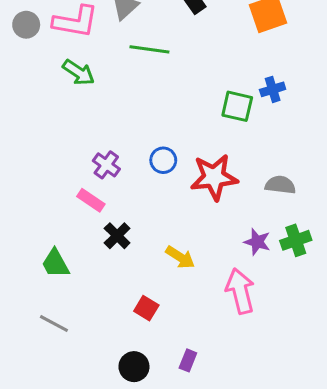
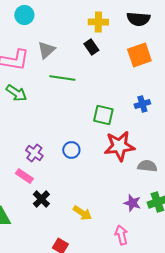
green square: (237, 106) -> (103, 115), moved
red star: (214, 177) -> (119, 146), moved
pink arrow: (240, 291) -> (121, 235), size x0.7

